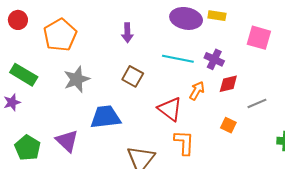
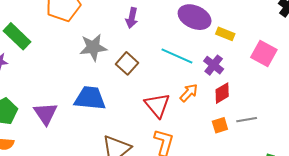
yellow rectangle: (217, 16) -> (225, 34), moved
gray star: (77, 79) -> (93, 47), moved
red diamond: (228, 84) -> (222, 93), turned -30
orange square: (228, 125) -> (220, 125), moved, turned 35

